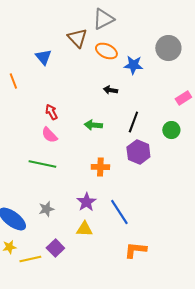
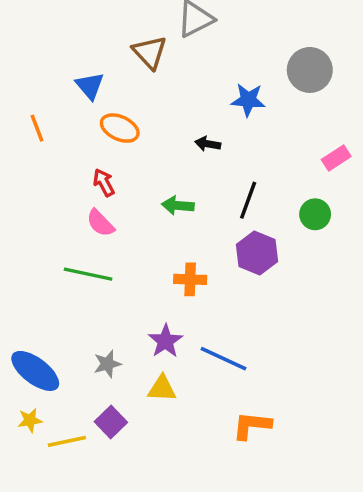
orange ellipse: (106, 51) -> (120, 128), moved
gray star: (46, 209) -> (107, 364), moved
blue line: (119, 212) -> (224, 359), turned -32

